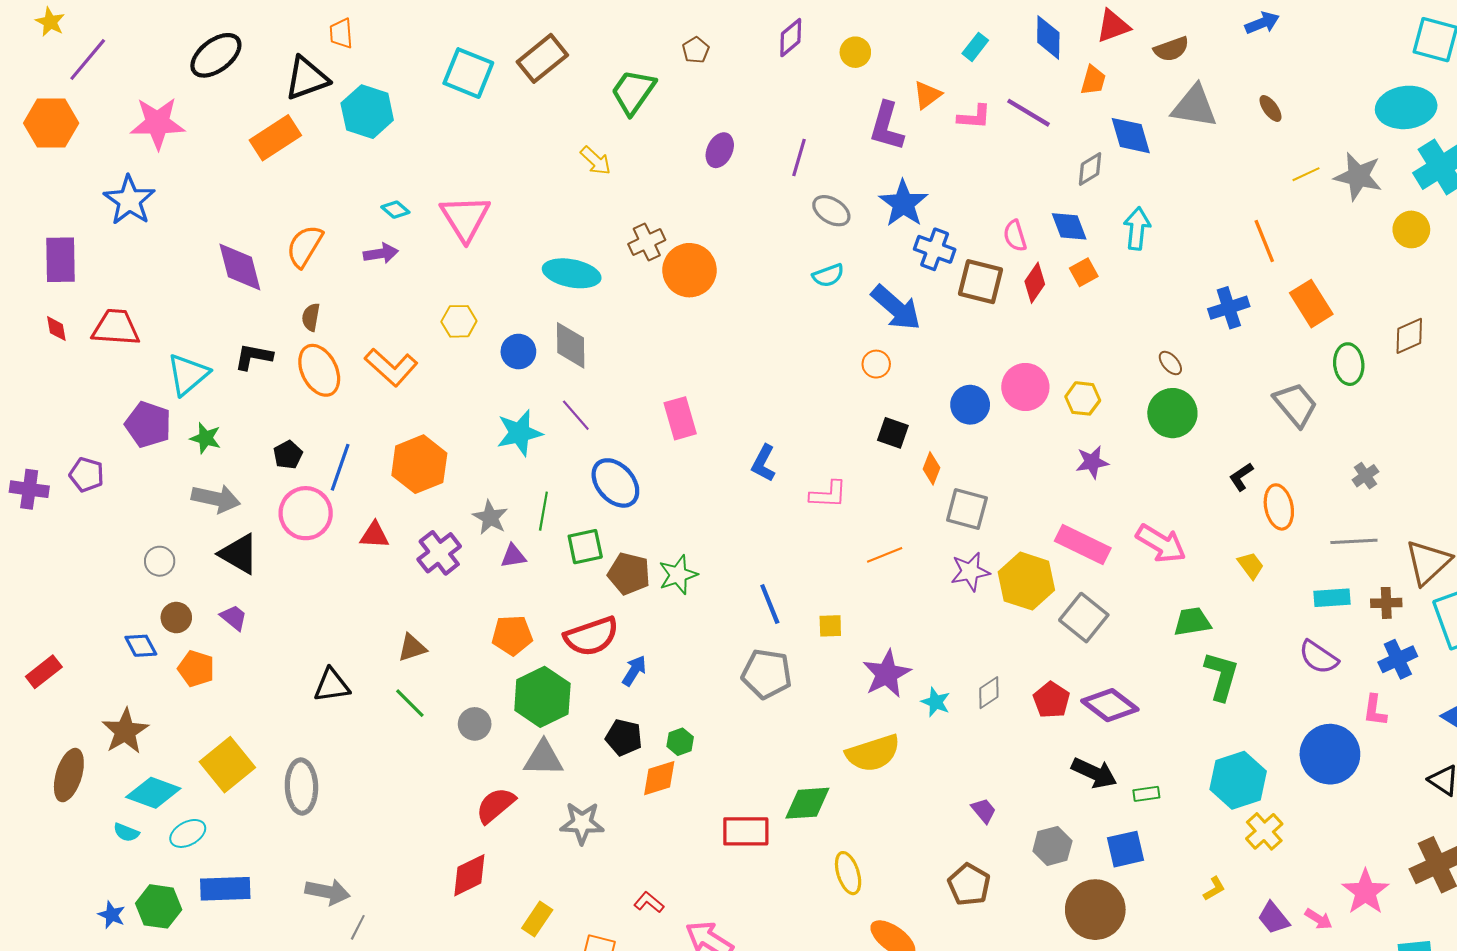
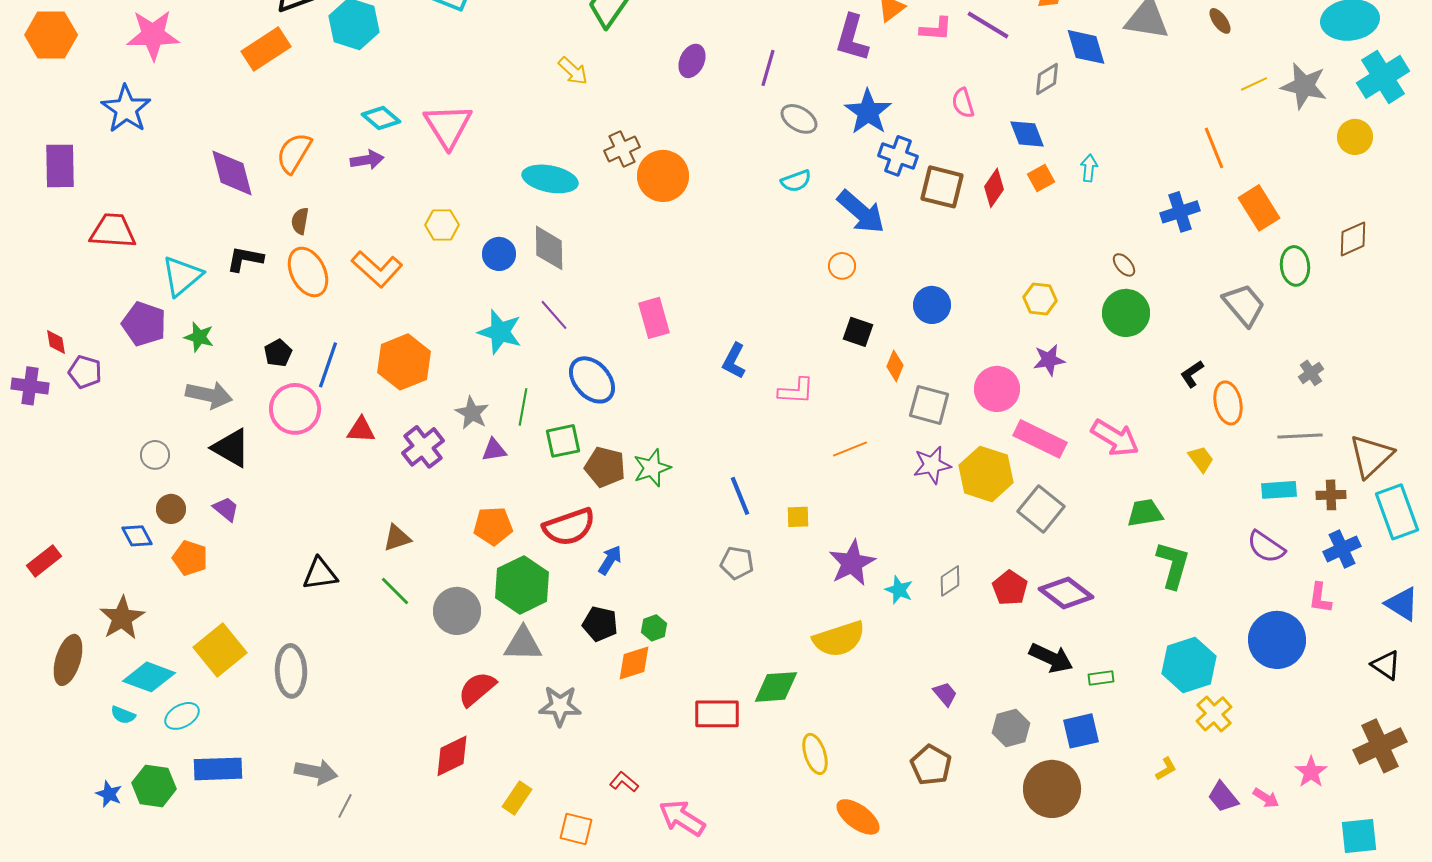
cyan diamond: (395, 210) -> (381, 118), size x1.4
cyan arrow: (1137, 228) -> (1089, 168), moved, size x0.7
pink semicircle: (1015, 236) -> (963, 103), moved
red diamond: (56, 329) -> (56, 342), moved
pink circle: (1025, 387) -> (997, 389), moved
cyan star: (519, 433) -> (500, 332), turned 30
gray pentagon: (767, 674) -> (737, 563), size x0.7
gray circle: (475, 724) -> (457, 611), size x1.5
pink star: (1365, 892) -> (1311, 772), size x0.7

